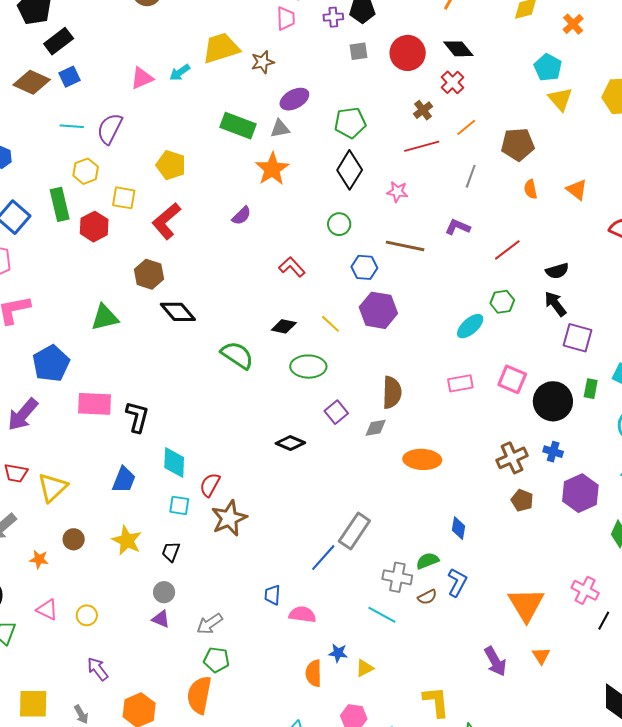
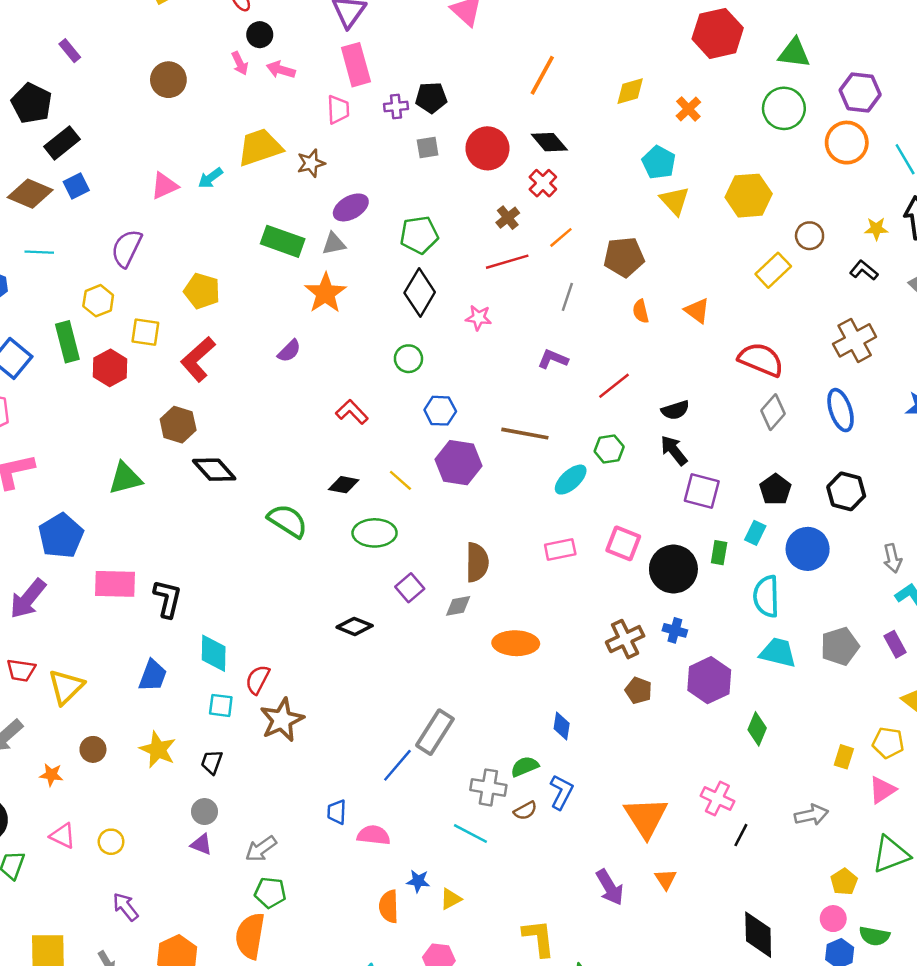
cyan line: (72, 126) -> (39, 252), moved
brown line: (405, 246) -> (525, 434), moved

